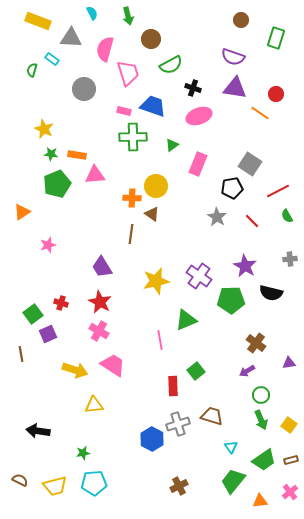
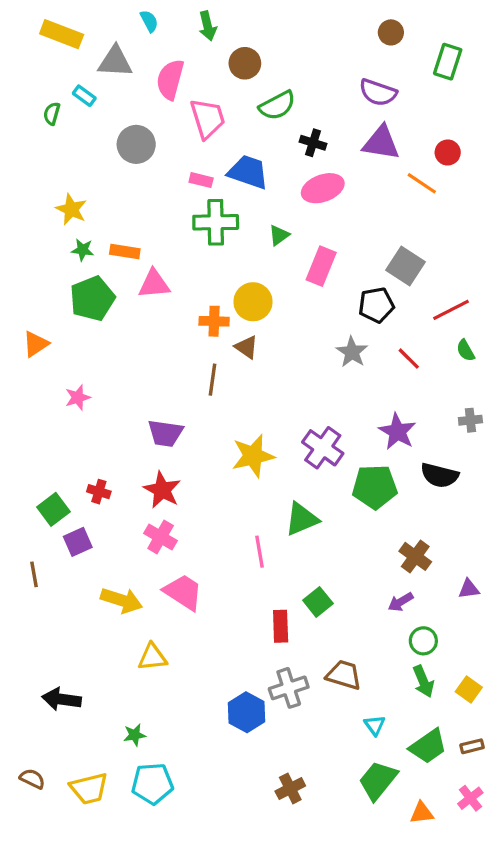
purple trapezoid: (102, 267) -> (165, 433), turned -50

